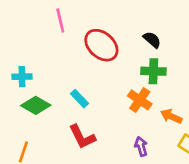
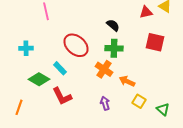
red ellipse: (101, 45) -> (76, 45), moved
cyan cross: (22, 77) -> (26, 48), moved
green diamond: (36, 105) -> (39, 79), moved

